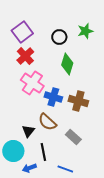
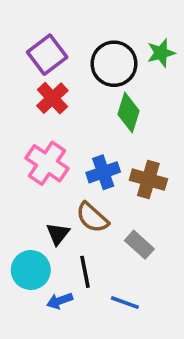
black circle: (59, 37) -> (114, 64), size x1.6
pink cross: (32, 83) -> (47, 163), moved
blue cross: (53, 97) -> (103, 172), turned -36

